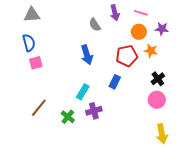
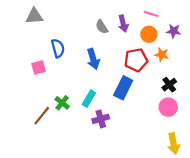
purple arrow: (115, 13) -> (123, 24), moved
blue semicircle: (29, 43) -> (58, 48), moved
blue rectangle: (115, 82) -> (123, 88), size x1.5
green cross: (68, 117) -> (62, 103), moved

